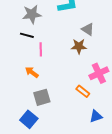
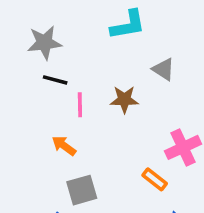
gray star: (32, 14) -> (44, 43), moved
brown star: (79, 46) -> (124, 99), moved

